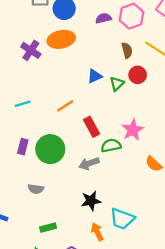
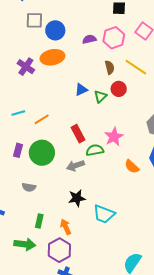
orange line: (65, 106) -> (42, 119), moved
green rectangle: (48, 228) -> (39, 221), turned -64
orange arrow: (97, 232) -> (66, 227), moved

